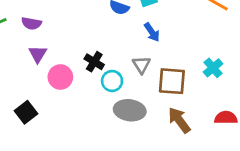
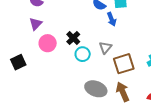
blue arrow: (152, 32) -> (112, 19), moved
brown square: (172, 81) -> (124, 64), turned -35
gray ellipse: (130, 110) -> (96, 89), moved

